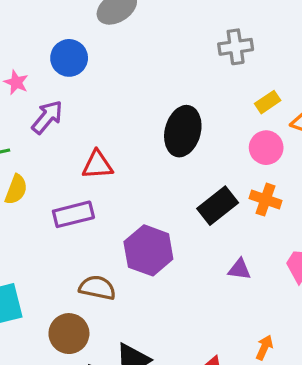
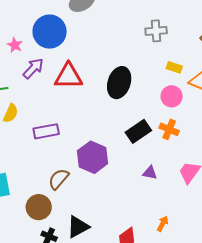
blue circle: (69, 58) -> (50, 32), size x1.4
yellow rectangle: (268, 102) -> (174, 67), turned 49
red triangle: (97, 165) -> (68, 76), moved, size x1.4
brown semicircle: (97, 288) -> (59, 179), turned -65

